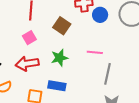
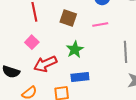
pink square: (29, 38) -> (32, 42), moved
pink line: (95, 52) -> (100, 25), moved

